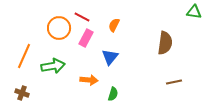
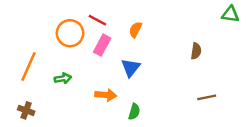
brown semicircle: (165, 43) -> (196, 51), size x0.6
green arrow: (53, 66) -> (63, 78), size x0.6

